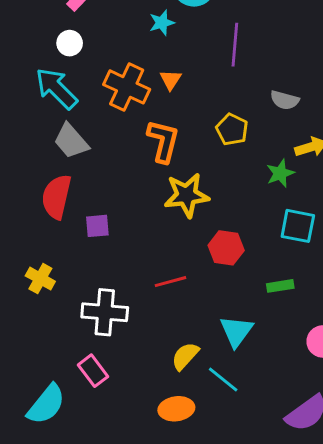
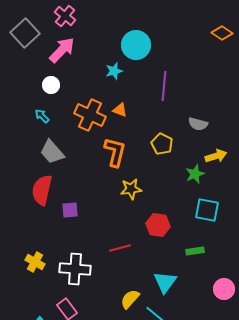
orange triangle: (171, 80) -> (120, 110), turned -42
cyan arrow: (56, 88) -> (42, 116), size x0.5
yellow star: (187, 195) -> (131, 189), size x0.7
yellow cross: (40, 279) -> (35, 262), moved

